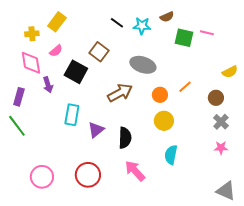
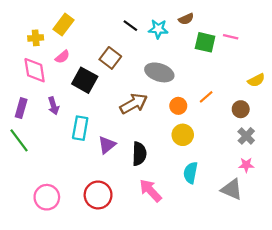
purple arrow: (48, 85) -> (53, 106), moved
gray triangle: (226, 191) -> (232, 189), moved

